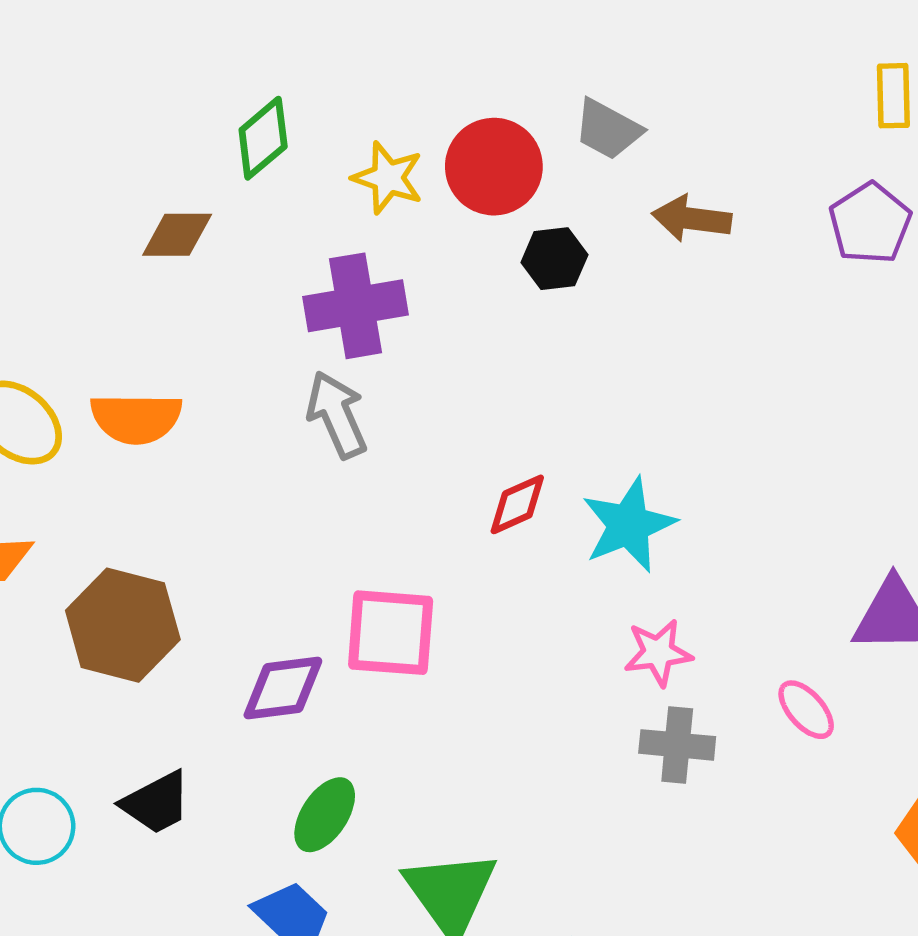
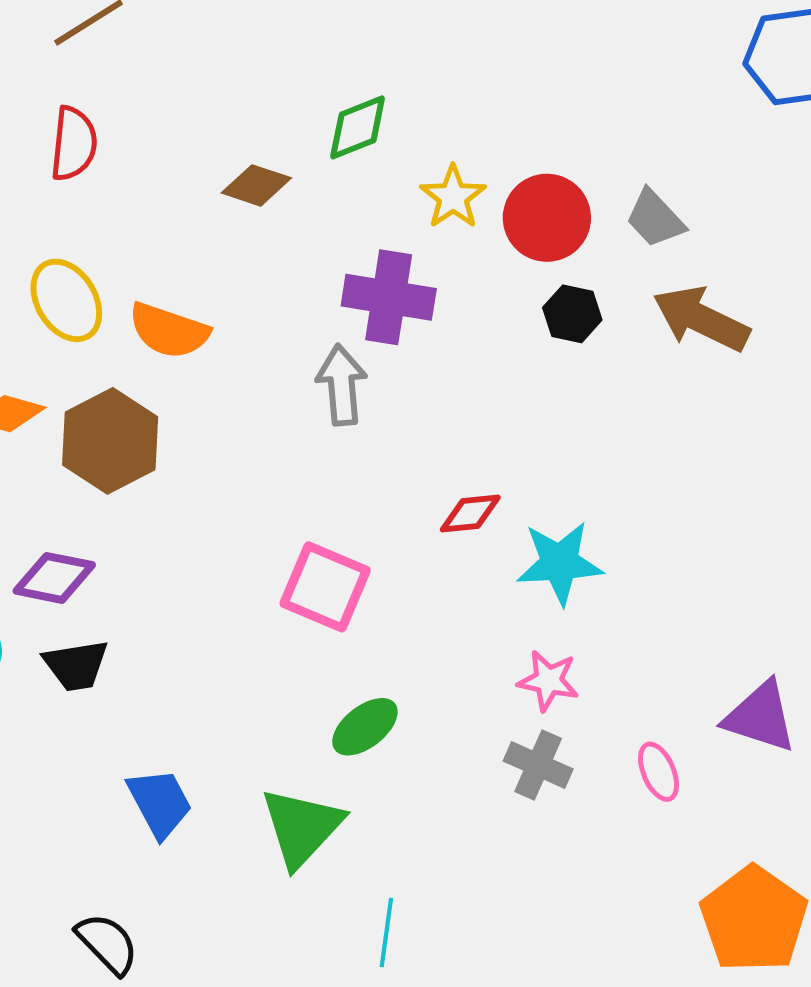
brown arrow: (692, 219) -> (701, 319), size x1.4
brown hexagon: (123, 625) -> (110, 441), moved
purple diamond: (283, 688) -> (54, 578), moved
green ellipse: (325, 815) -> (365, 727), moved

